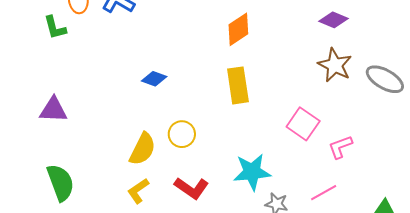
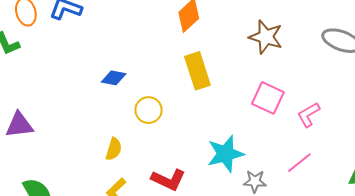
brown star: (335, 65) -> (266, 37), moved
yellow circle: (182, 134) -> (149, 110), moved
yellow semicircle: (143, 149) -> (114, 149), size x0.7

